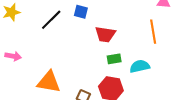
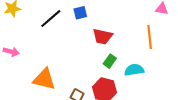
blue square: (81, 12) -> (80, 13), turned -32
green rectangle: (114, 59) -> (110, 61), turned -48

